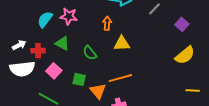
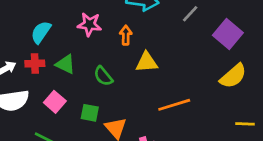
pink star: (69, 16) -> (89, 24), moved
purple square: (182, 24) -> (228, 34), size x1.5
red cross: (38, 51) -> (35, 64), moved
orange line: (120, 78) -> (174, 105), moved

